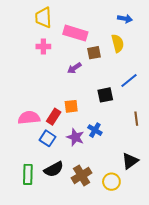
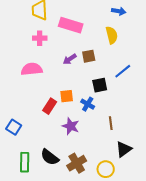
brown square: (94, 53) -> (89, 56), moved
pink semicircle: (29, 118) -> (32, 69), moved
brown line: (136, 119) -> (111, 123), moved
blue cross: (95, 130) -> (88, 104), moved
blue square: (47, 138) -> (14, 127), moved
black semicircle: (54, 169) -> (50, 157), turned 66

